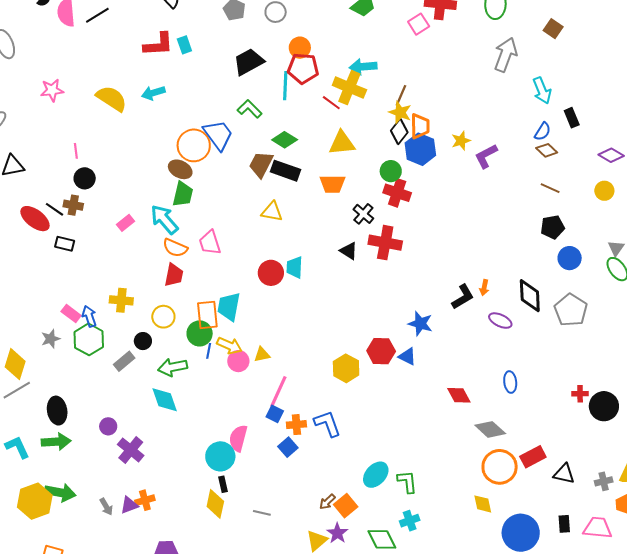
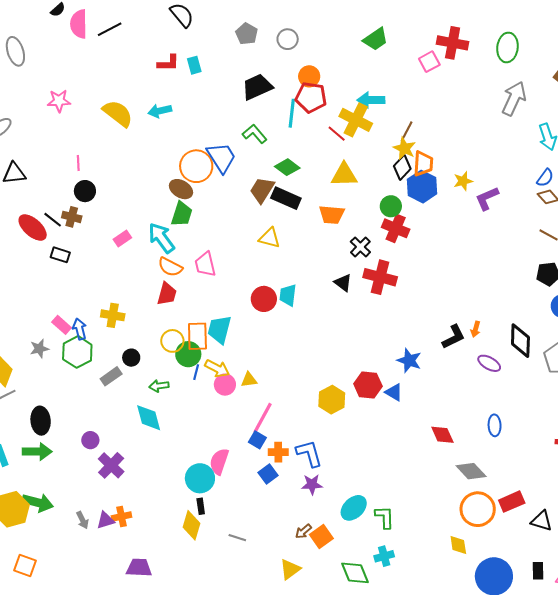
red L-shape: (158, 44) -> (168, 63), size x0.7
yellow circle: (163, 317) -> (172, 341), moved
green arrow: (173, 367) -> (159, 386), size x0.7
purple star: (337, 533) -> (312, 484), moved, turned 30

